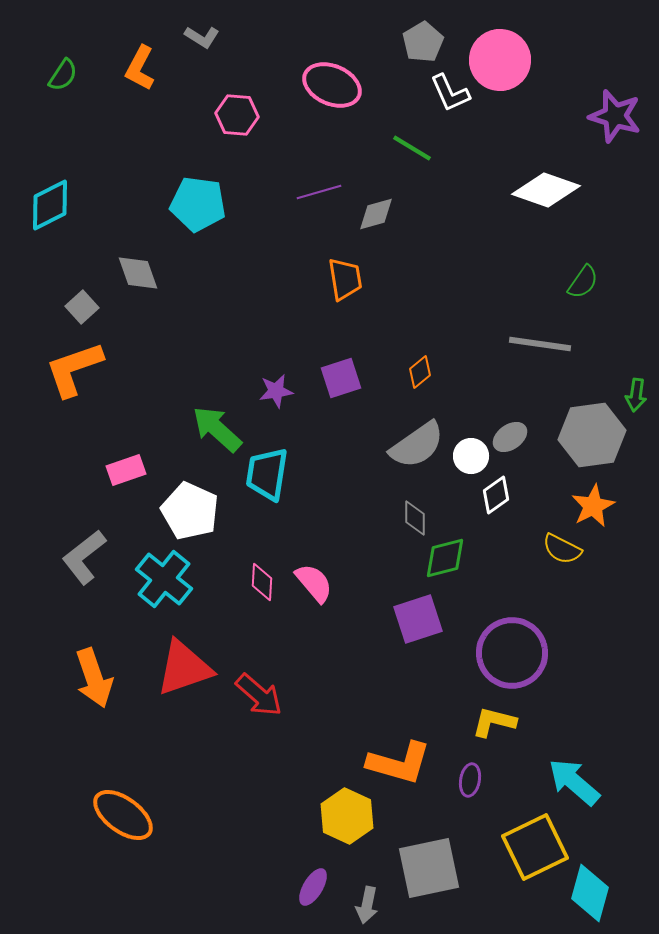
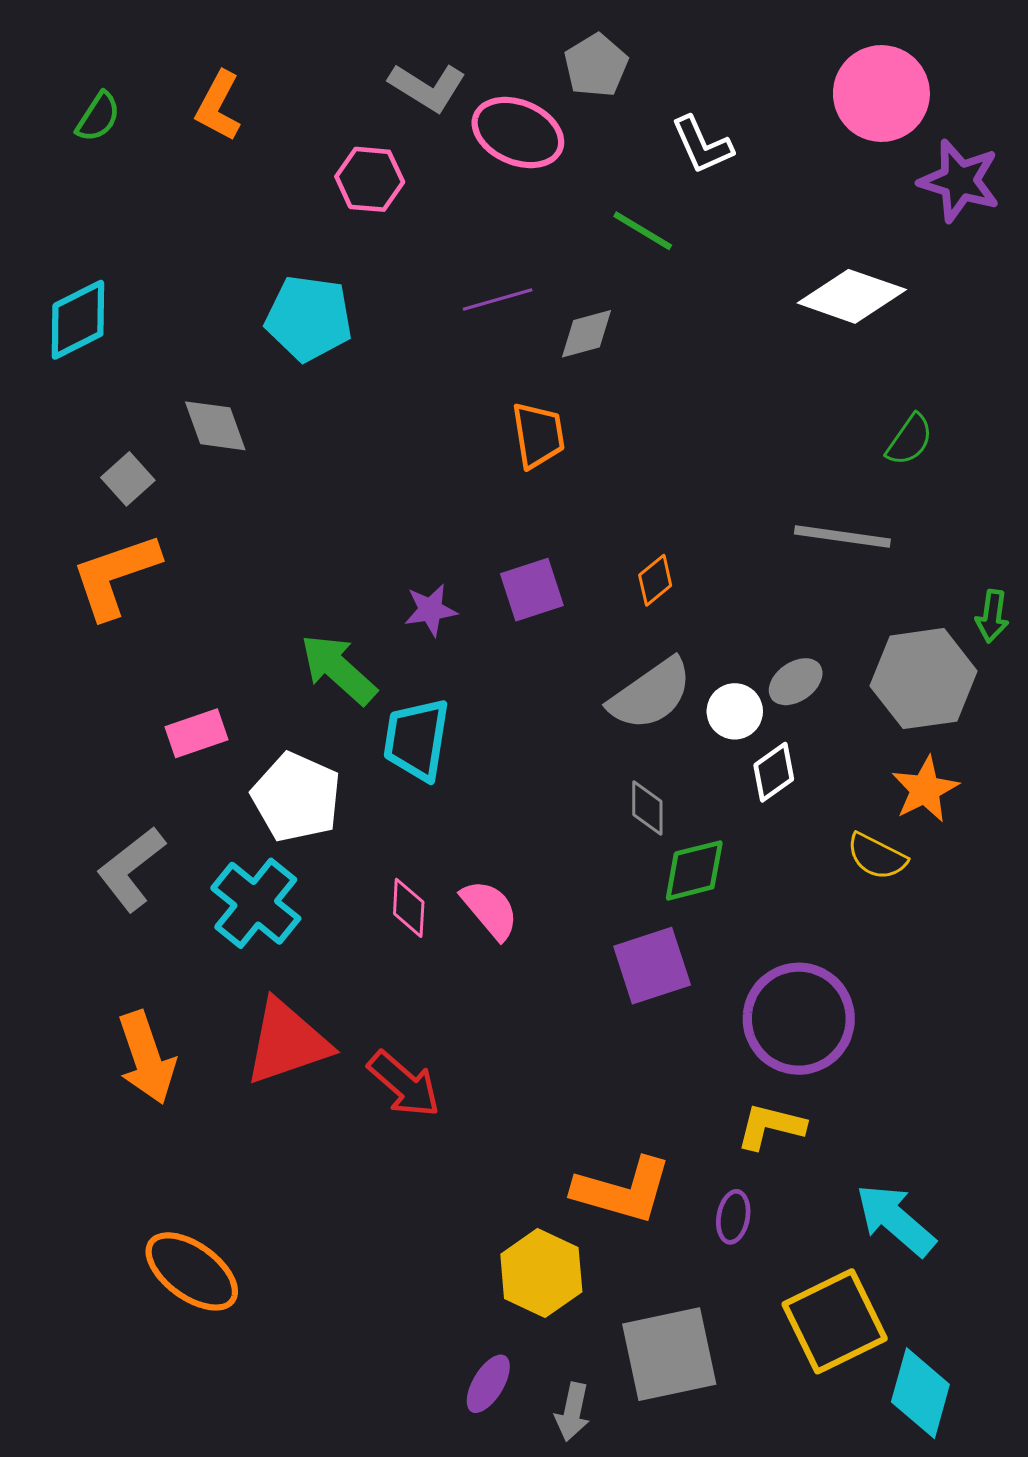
gray L-shape: (202, 37) -> (427, 87), moved, size x1.4
gray pentagon: (423, 42) -> (596, 65), moved
pink circle: (500, 60) -> (881, 93), moved

